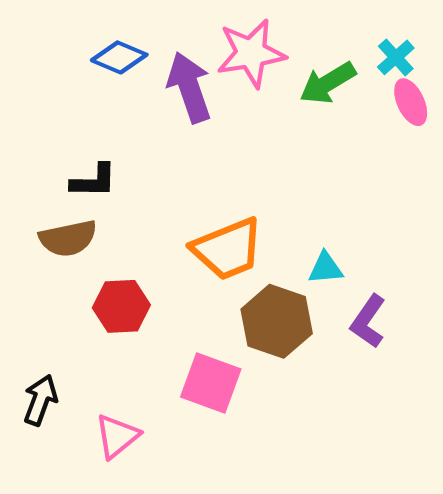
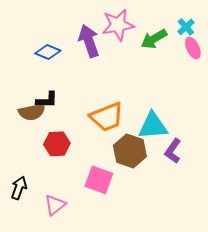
blue diamond: (119, 57) -> (48, 52), moved
black L-shape: (94, 181) -> (47, 100), moved
cyan triangle: (326, 268) -> (153, 126), size x1.8

